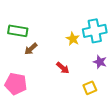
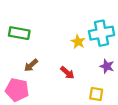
brown arrow: (31, 49) -> (31, 65), moved
yellow square: (90, 88) -> (96, 94), turned 32

